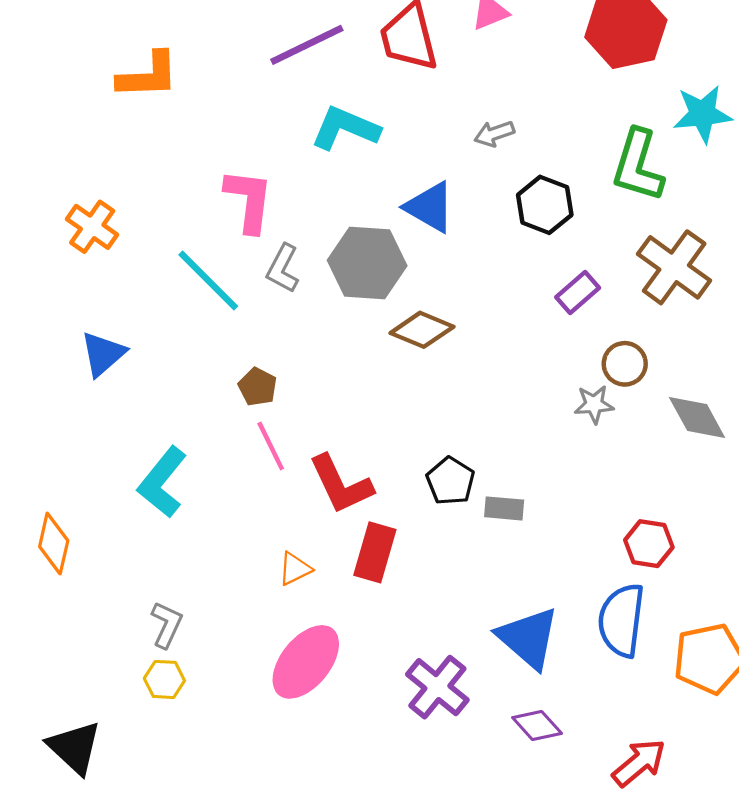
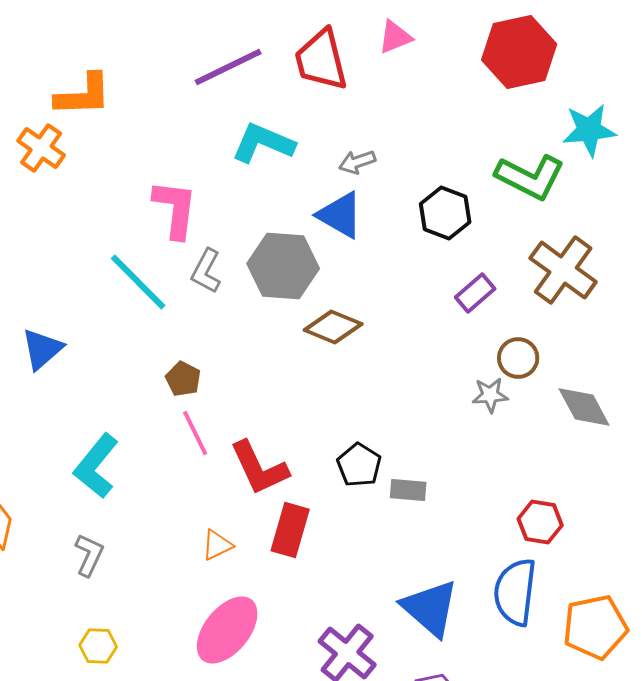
gray arrow: (494, 134) -> (357, 162), moved
green L-shape: (638, 165) -> (530, 177), turned -80
orange cross: (92, 227) -> (41, 148), moved
gray L-shape: (167, 625) -> (89, 555), moved

